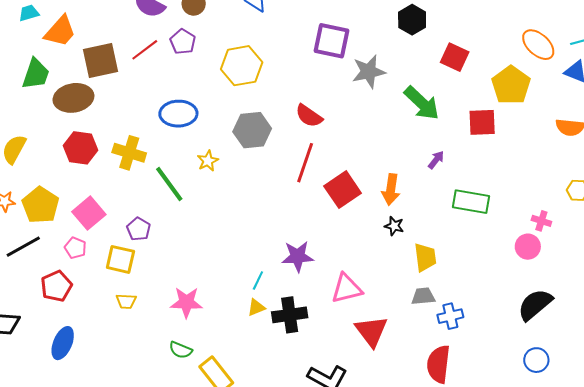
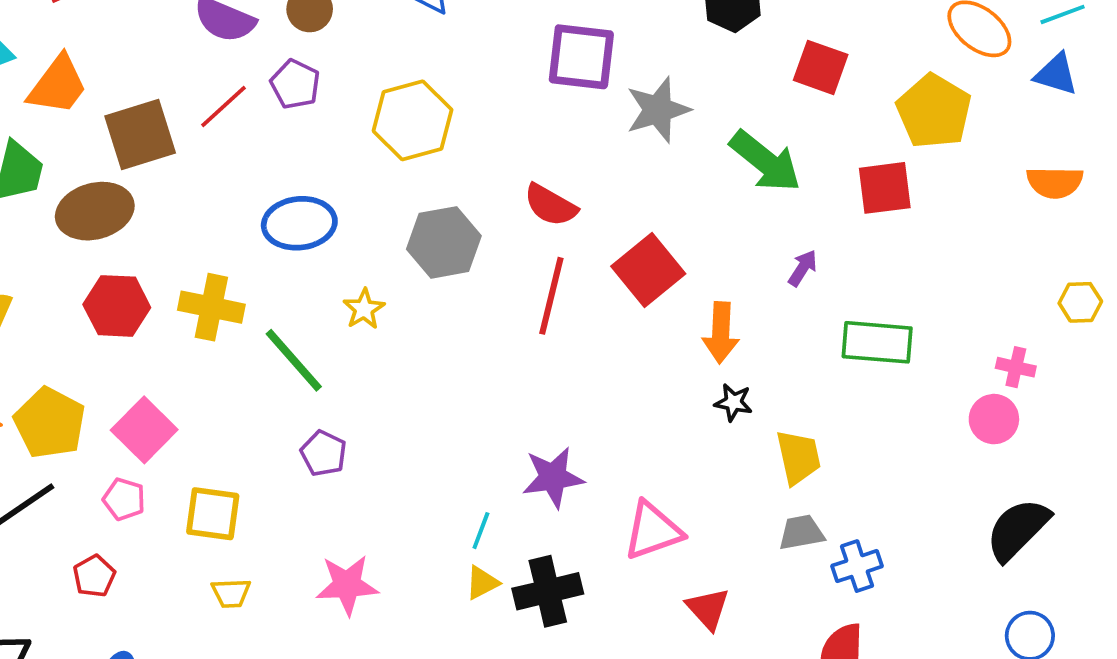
red square: (343, 190) -> (648, 270), moved
purple pentagon: (139, 229) -> (324, 453), moved
red pentagon: (56, 286) -> (94, 576), size x0.7
red triangle: (371, 331) -> (708, 609), size x0.7

